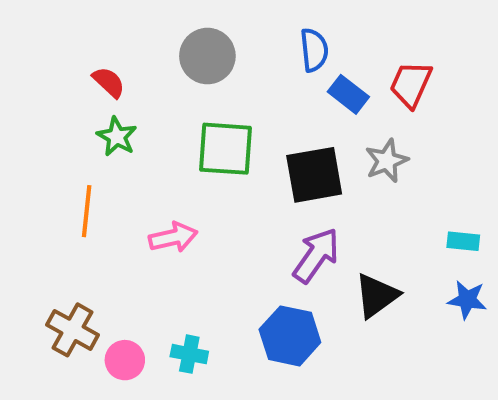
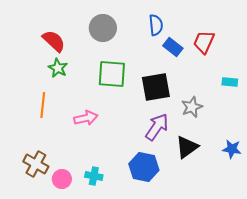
red semicircle: (109, 82) -> (54, 41), size x1.4
gray star: (387, 161) -> (192, 107), moved
cyan rectangle: (463, 241) -> (230, 82), moved

